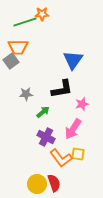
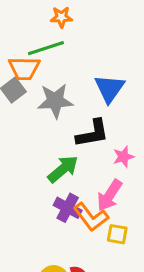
green line: (25, 22) -> (46, 48), moved
gray star: (26, 94) -> (55, 101), moved, size x1.6
green arrow: (43, 112) -> (63, 169), size x1.5
orange L-shape: (61, 158) -> (91, 217), moved

